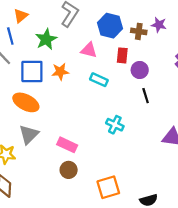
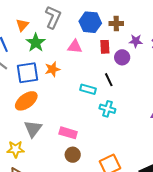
orange triangle: (21, 16) -> (22, 25), moved
purple star: (159, 25) -> (136, 41), moved
cyan rectangle: (99, 80) -> (88, 89), moved
black line: (146, 96) -> (109, 80), moved
orange ellipse: (26, 102) -> (26, 101), turned -55

